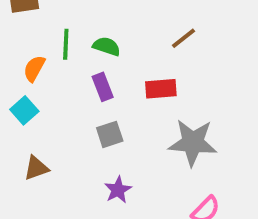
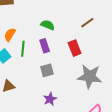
green line: (66, 44) -> (23, 49), moved
red rectangle: (161, 89) -> (75, 48), turned 70

